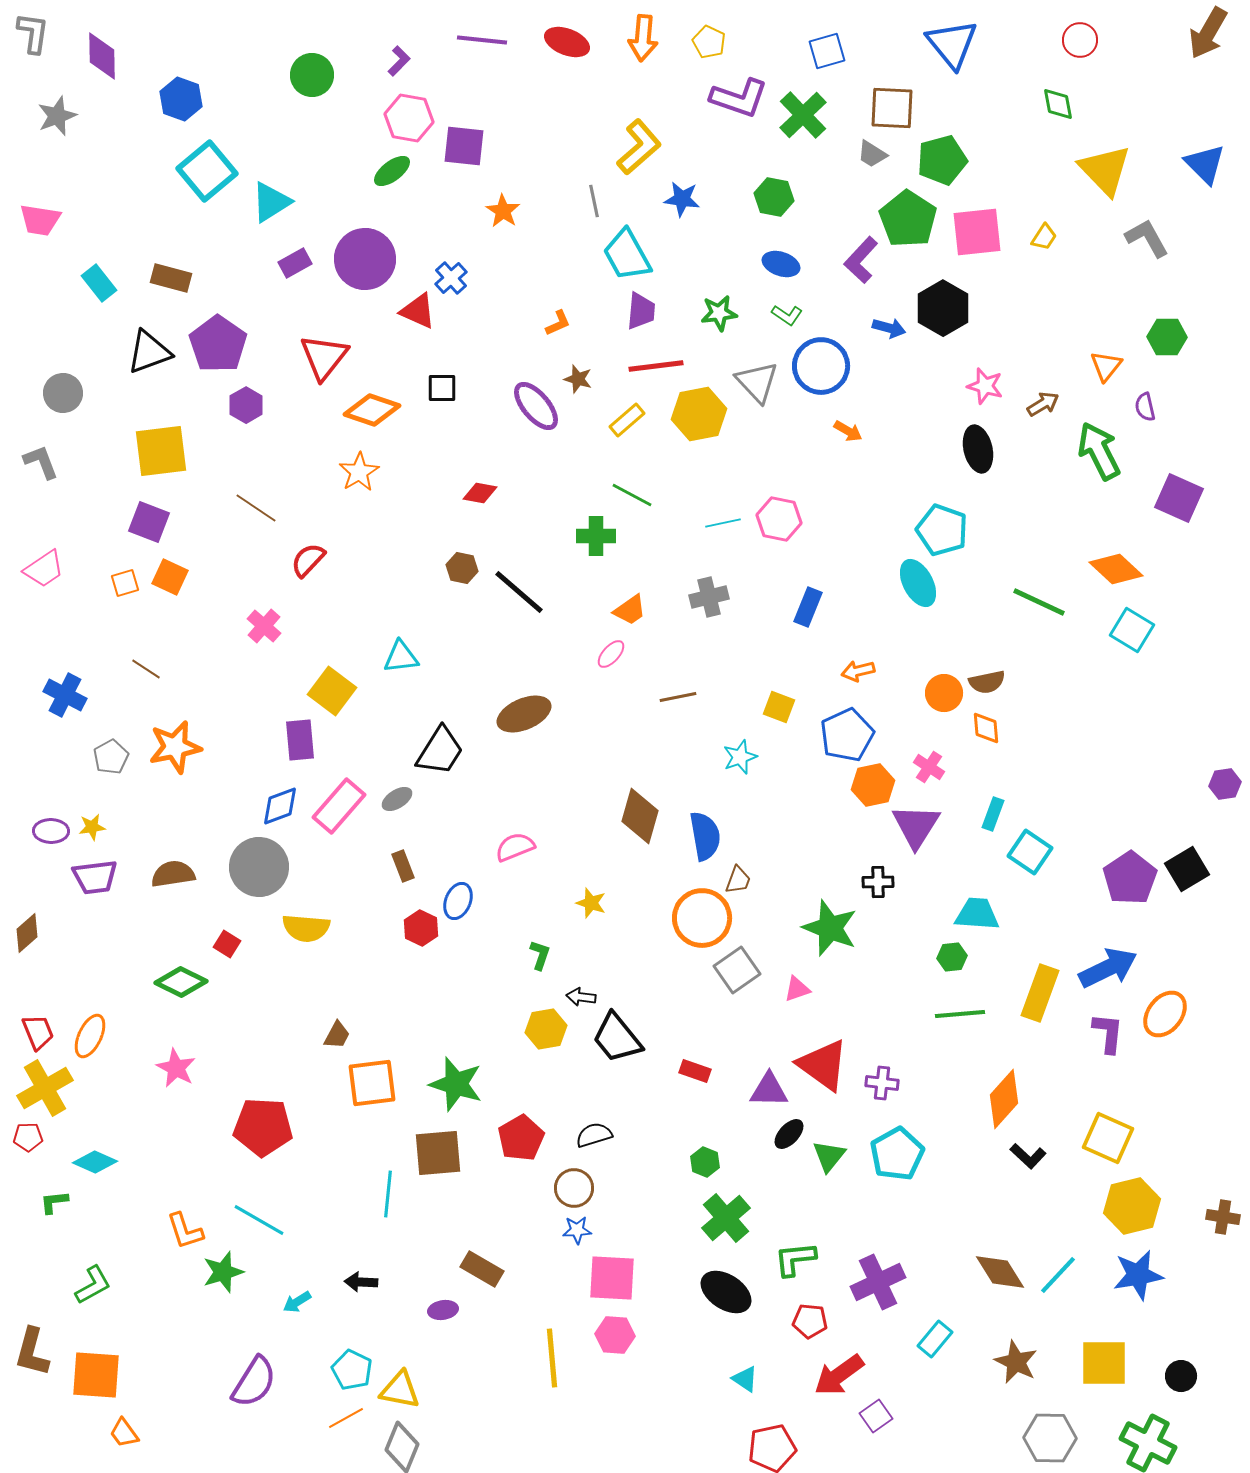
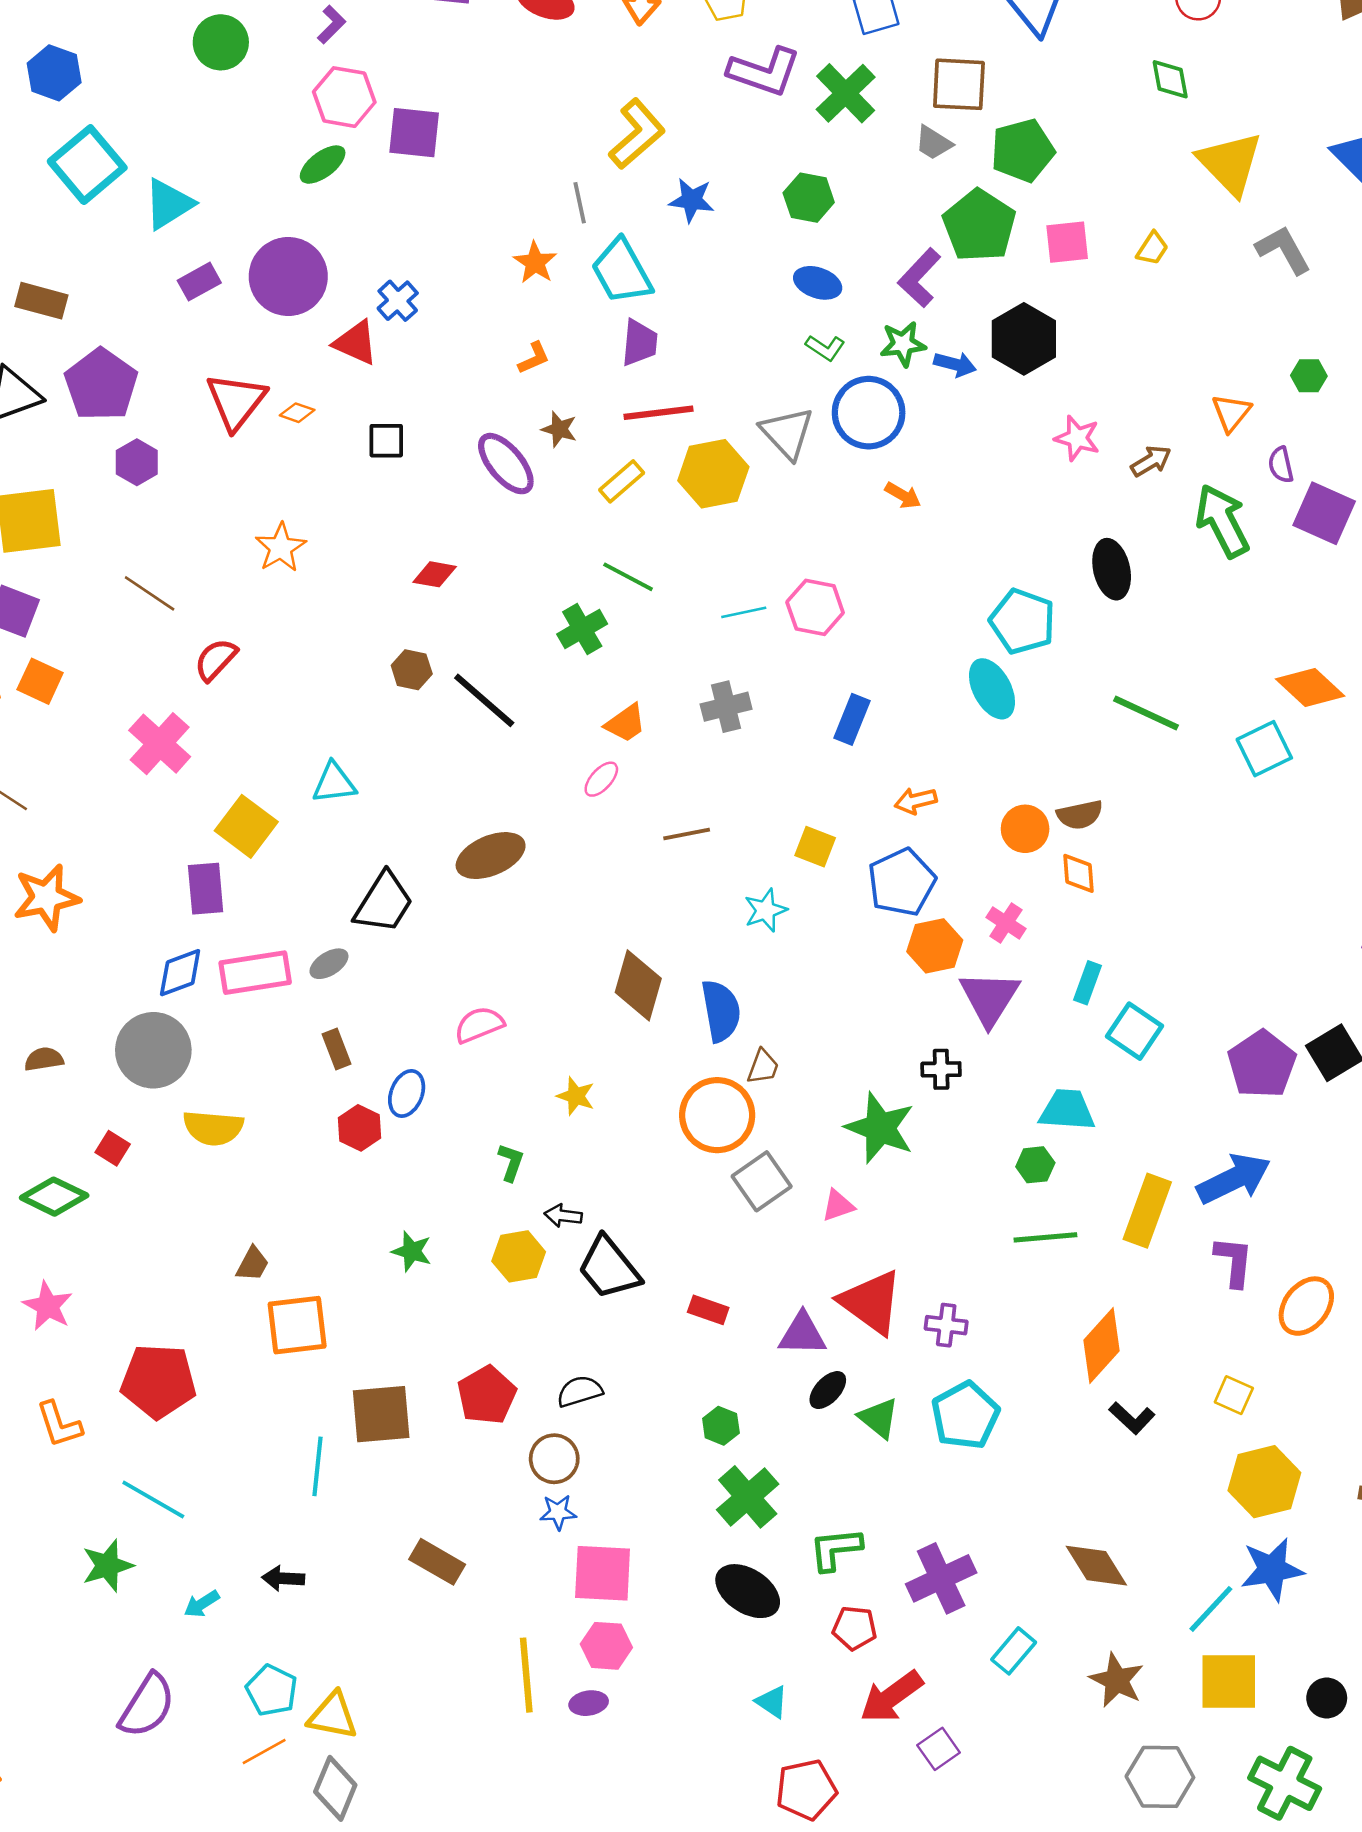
orange star: (503, 211) -> (535, 263), moved
pink square: (977, 232) -> (1067, 242), size x0.7
green star: (719, 313) -> (903, 344), moved
green hexagon: (1167, 337) -> (1309, 376), size x0.7
orange diamond: (372, 410) -> (297, 413), moved, size x0.5
black ellipse: (978, 449) -> (1112, 569), moved
purple square: (1179, 498) -> (1324, 513), moved
green cross: (596, 536) -> (582, 629), turned -30
orange diamond: (1116, 569) -> (1310, 688), moved
pink cross: (264, 626) -> (160, 744), size x1.4
cyan square: (1132, 630) -> (1264, 749), turned 33
pink rectangle: (339, 806) -> (255, 973), turned 40
brown semicircle: (173, 874) -> (44, 1059), size x0.7
orange ellipse: (1165, 1014) -> (1306, 1306), moved
green star: (456, 1084) -> (412, 1251), moved, size x0.6
yellow square: (1108, 1138) -> (1234, 1395), size x0.6
green triangle: (829, 1156) -> (879, 1418), turned -30
orange L-shape: (185, 1231) -> (59, 1424), moved
cyan line: (1058, 1275) -> (1211, 1609), moved
purple ellipse: (443, 1310) -> (589, 1703), moved

